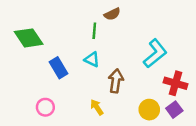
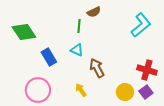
cyan L-shape: (155, 53) -> (141, 25), moved
brown arrow: (116, 81) -> (97, 68), turned -36
pink circle: (45, 107) -> (38, 90), size x1.6

